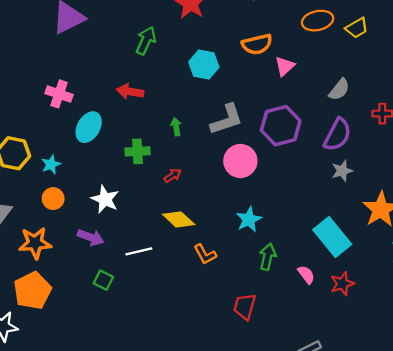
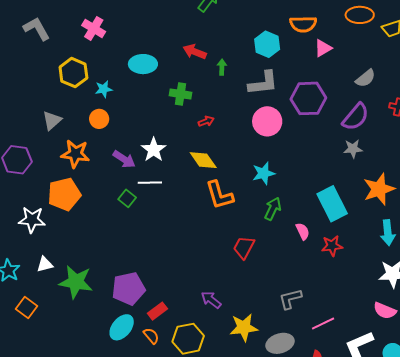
cyan hexagon: (204, 64) -> (267, 44), moved
red arrow: (130, 92) -> (195, 52), moved
pink cross: (59, 94) -> (94, 28), moved
cyan ellipse: (89, 127) -> (143, 64), turned 48
green arrow: (176, 127) -> (222, 67), moved
white star: (105, 199) -> (154, 150), moved
white line: (139, 251) -> (150, 183), moved
orange L-shape: (205, 254) -> (219, 195), size x1.5

